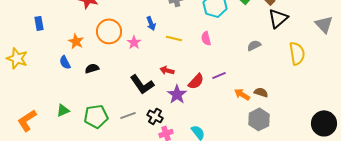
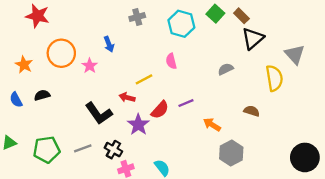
gray triangle: (324, 24) -> (295, 54), moved
yellow line: (174, 38) -> (144, 79), moved, turned -42
blue semicircle: (65, 62) -> (16, 100), moved
brown semicircle: (261, 92) -> (252, 111), moved

